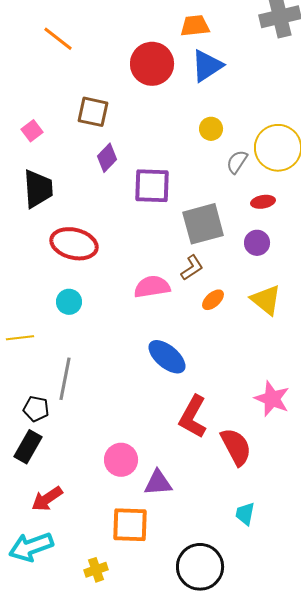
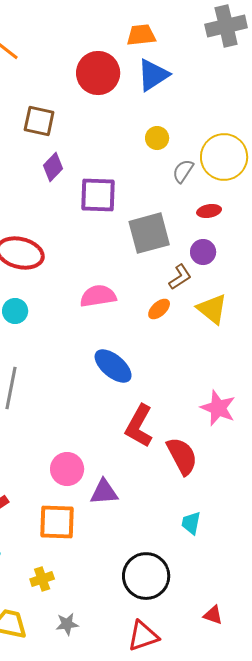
brown L-shape: (192, 268) -> (180, 277), moved
orange square: (130, 525) -> (57, 522), moved

